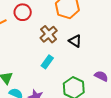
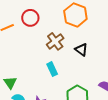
cyan rectangle: (47, 62) -> (52, 69), turned -64

